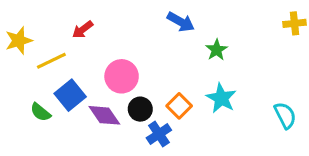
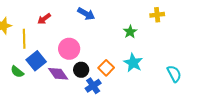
blue arrow: (181, 22) -> (86, 14), moved
yellow cross: (295, 23) -> (157, 15), moved
yellow line: (51, 61) -> (24, 39), turned -66

